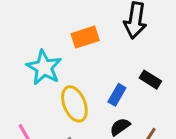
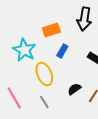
blue rectangle: (117, 95) -> (62, 51), moved

